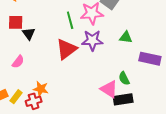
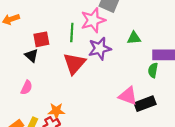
green line: (70, 20) -> (72, 32), turned 30
red square: (16, 22) -> (41, 39), moved
green semicircle: (124, 78) -> (153, 70), moved, turned 48

